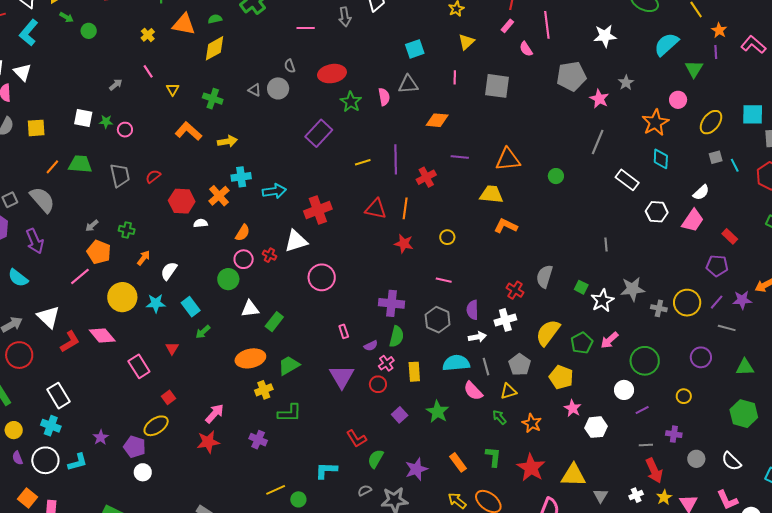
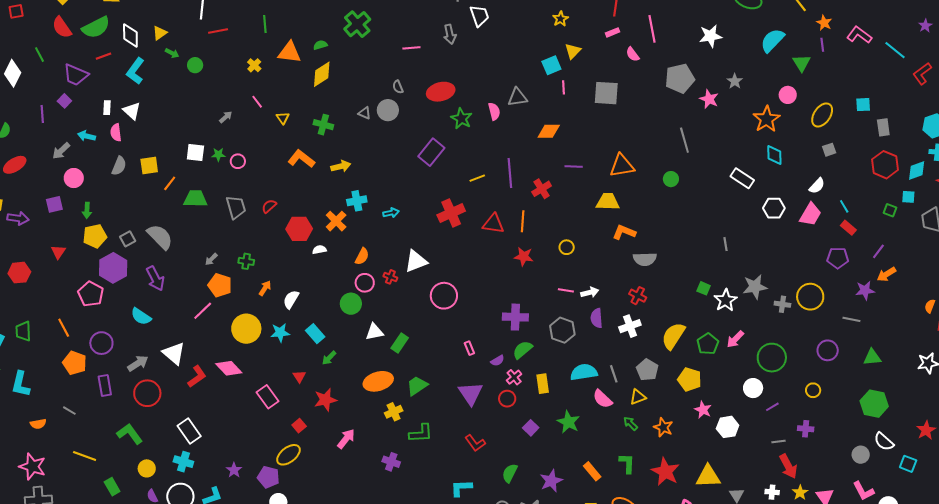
pink rectangle: (507, 26) -> (613, 32), turned 32
cyan square: (415, 49) -> (551, 65), moved
cyan square: (753, 114) -> (863, 105), size x0.7
gray line: (598, 142) -> (684, 140), moved, turned -35
cyan line: (735, 165) -> (844, 206), moved
orange line: (52, 167) -> (170, 183), moved
cyan arrow: (274, 191) -> (391, 213), size x0.7
red cross: (318, 210) -> (451, 213), moved
gray semicircle: (544, 276) -> (645, 259), moved, turned -105
purple line: (717, 302) -> (878, 251), moved
green semicircle: (397, 337) -> (523, 350), turned -140
white arrow: (477, 337) -> (590, 292), moved
red L-shape: (356, 439) -> (475, 443), moved
red star: (208, 442) -> (325, 400), moved
gray circle: (696, 459) -> (861, 455), moved
white semicircle: (731, 461) -> (884, 442), moved
white cross: (636, 495) -> (772, 492), turned 32

